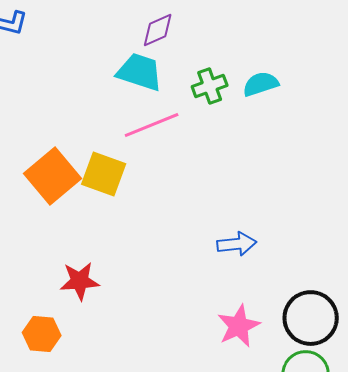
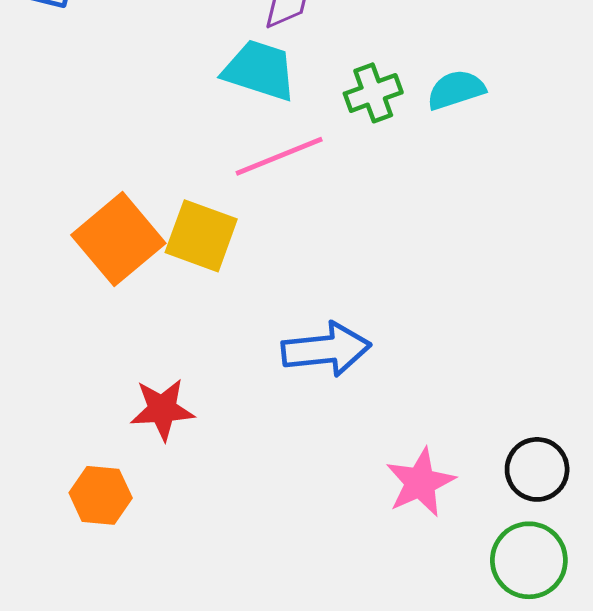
blue arrow: (237, 244) -> (326, 349), moved, size x1.4
black circle: (311, 318) -> (537, 469), size x0.7

